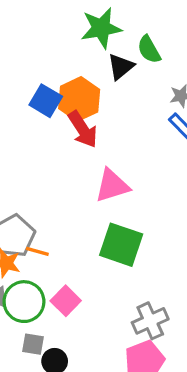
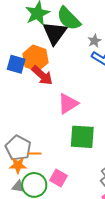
green semicircle: (149, 49) -> (69, 19), size x1.5
black triangle: (121, 67) -> (55, 33), size x1.5

